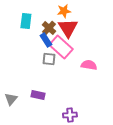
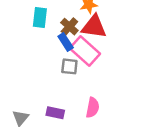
red triangle: (68, 28) -> (94, 27), turned -50
pink semicircle: (89, 65) -> (93, 108), moved, turned 91

